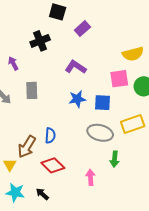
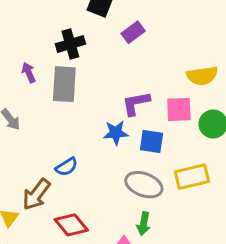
purple L-shape: (76, 67) -> (136, 103), moved, turned -50
gray rectangle: (32, 90) -> (64, 84), moved, size x1.4
blue semicircle: (50, 135) -> (67, 167), moved, turned 49
green arrow: (115, 159) -> (144, 224), moved

